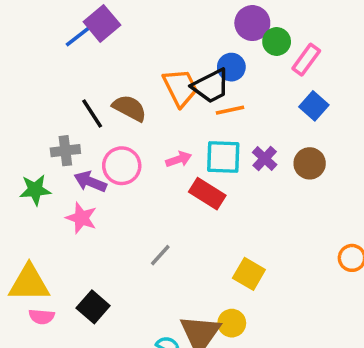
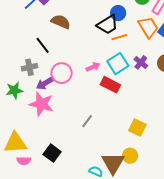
orange trapezoid: (180, 88) -> (148, 27), moved
brown semicircle: (130, 108) -> (61, 22), moved
cyan square: (223, 157) -> (118, 64), turned -30
purple arrow: (90, 182) -> (45, 83), turned -48
pink star: (81, 218) -> (41, 104), size x1.4

